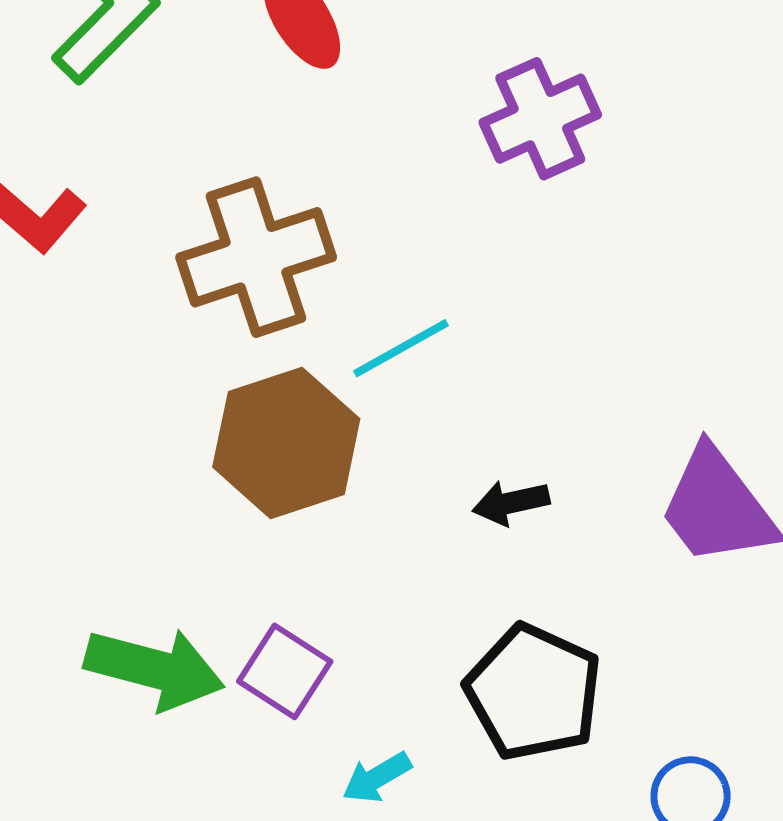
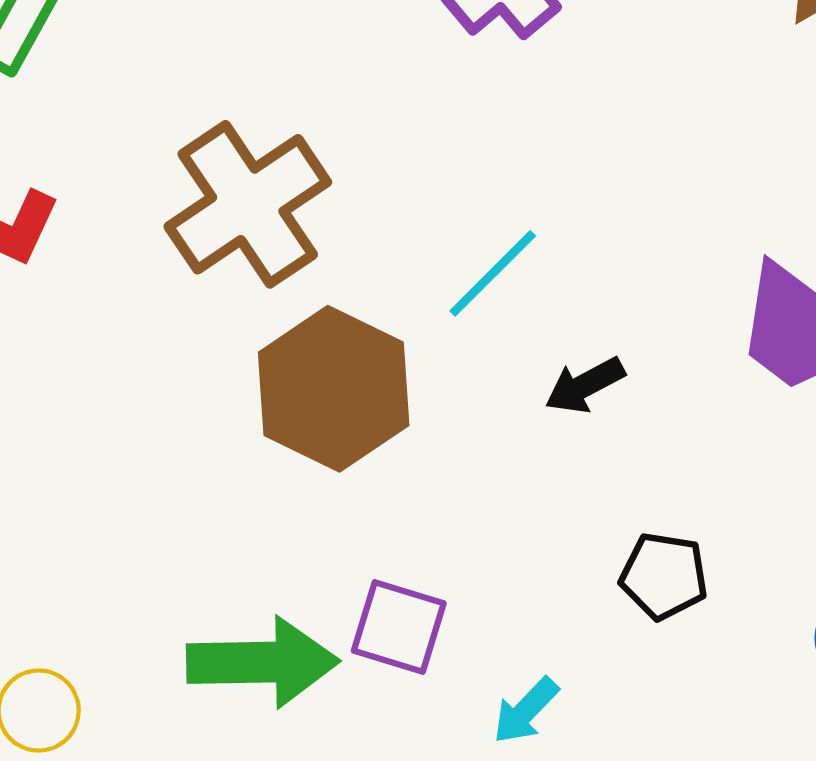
cyan line: (401, 348) -> (493, 273), moved
black pentagon: (533, 692) -> (664, 576), size x0.6

